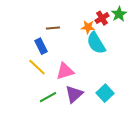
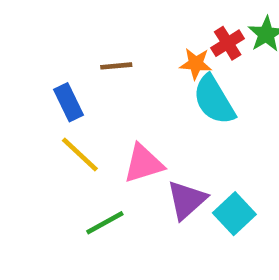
blue rectangle: (41, 46) -> (69, 102), moved
purple triangle: (74, 94) -> (187, 200), moved

